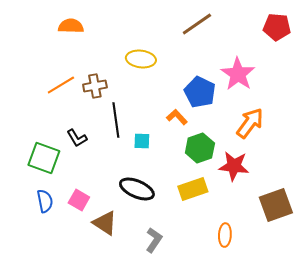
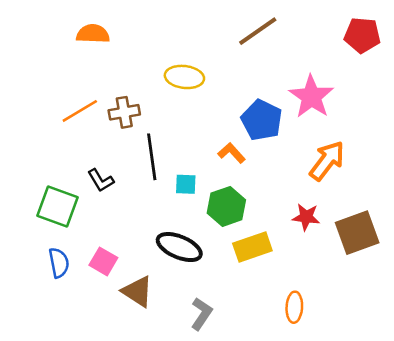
green hexagon: (200, 148) -> (226, 206), moved
red star: (234, 166) -> (306, 217), size x0.7
brown square: (276, 205) -> (357, 233), moved

